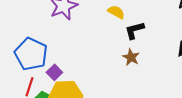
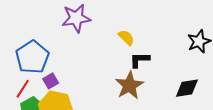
brown star: (131, 57) -> (129, 85), size x1.6

